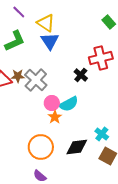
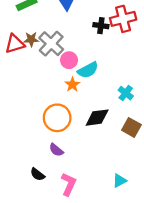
black cross: (81, 75) -> (101, 26), moved, turned -32
pink circle: (52, 103) -> (69, 60), moved
cyan cross: (102, 134) -> (126, 93), moved

